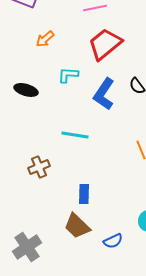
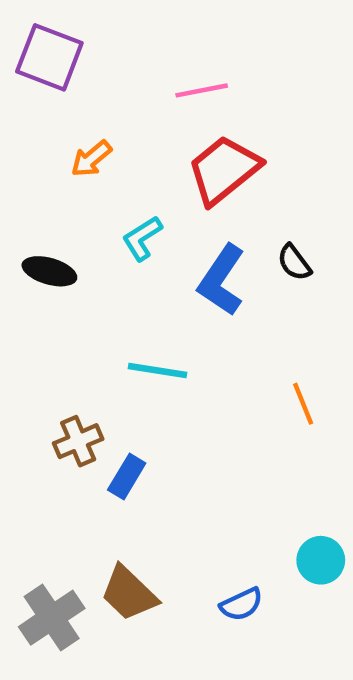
cyan L-shape: (68, 75) -> (142, 238), turned -35
blue rectangle: (84, 194) -> (127, 476), moved, turned 30
brown trapezoid: (77, 226) -> (129, 593), moved

